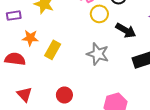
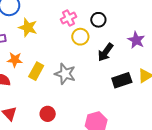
black arrow: (126, 30) -> (105, 52), turned 96
gray star: (98, 54) -> (65, 74), moved

